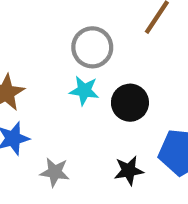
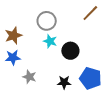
gray circle: (92, 47) -> (47, 21), moved

